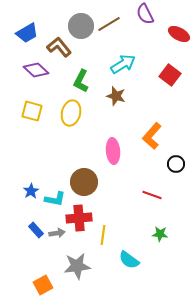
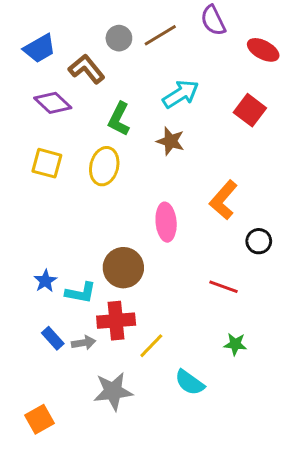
gray circle: (81, 26) -> (119, 38), size x0.7
yellow line: (103, 235) -> (151, 346), turned 36
orange square: (43, 285) -> (40, 419), moved

